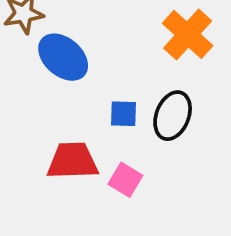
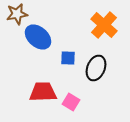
blue square: (123, 114) -> (68, 58), moved

